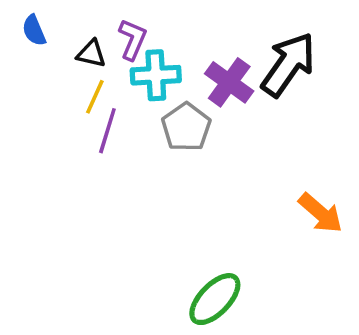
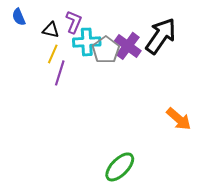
gray pentagon: (186, 127) -> (106, 50), moved

